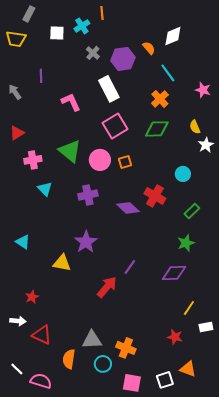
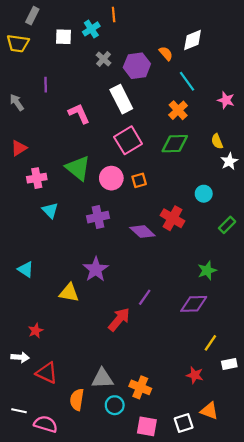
green rectangle: (192, 211) -> (227, 225), moved
white line: (17, 369) -> (19, 411), turned -32

